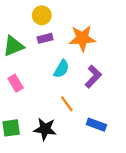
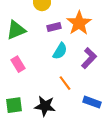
purple rectangle: (45, 38) -> (54, 27), moved
orange star: (82, 38) -> (79, 23), turned -30

